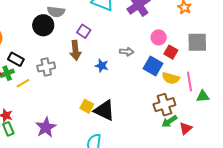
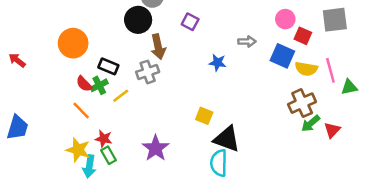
brown arrow: (75, 50) -> (158, 47), moved
black triangle: (104, 110) -> (227, 139), moved

